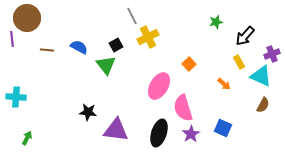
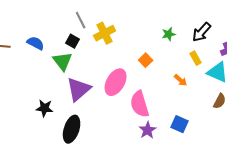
gray line: (132, 16) -> (81, 20), moved
green star: (216, 22) -> (169, 34), moved
black square: (116, 45) -> (73, 41), turned -32
purple triangle: (116, 130) -> (79, 89), moved, turned -48
black ellipse: (159, 133) -> (72, 129), moved

